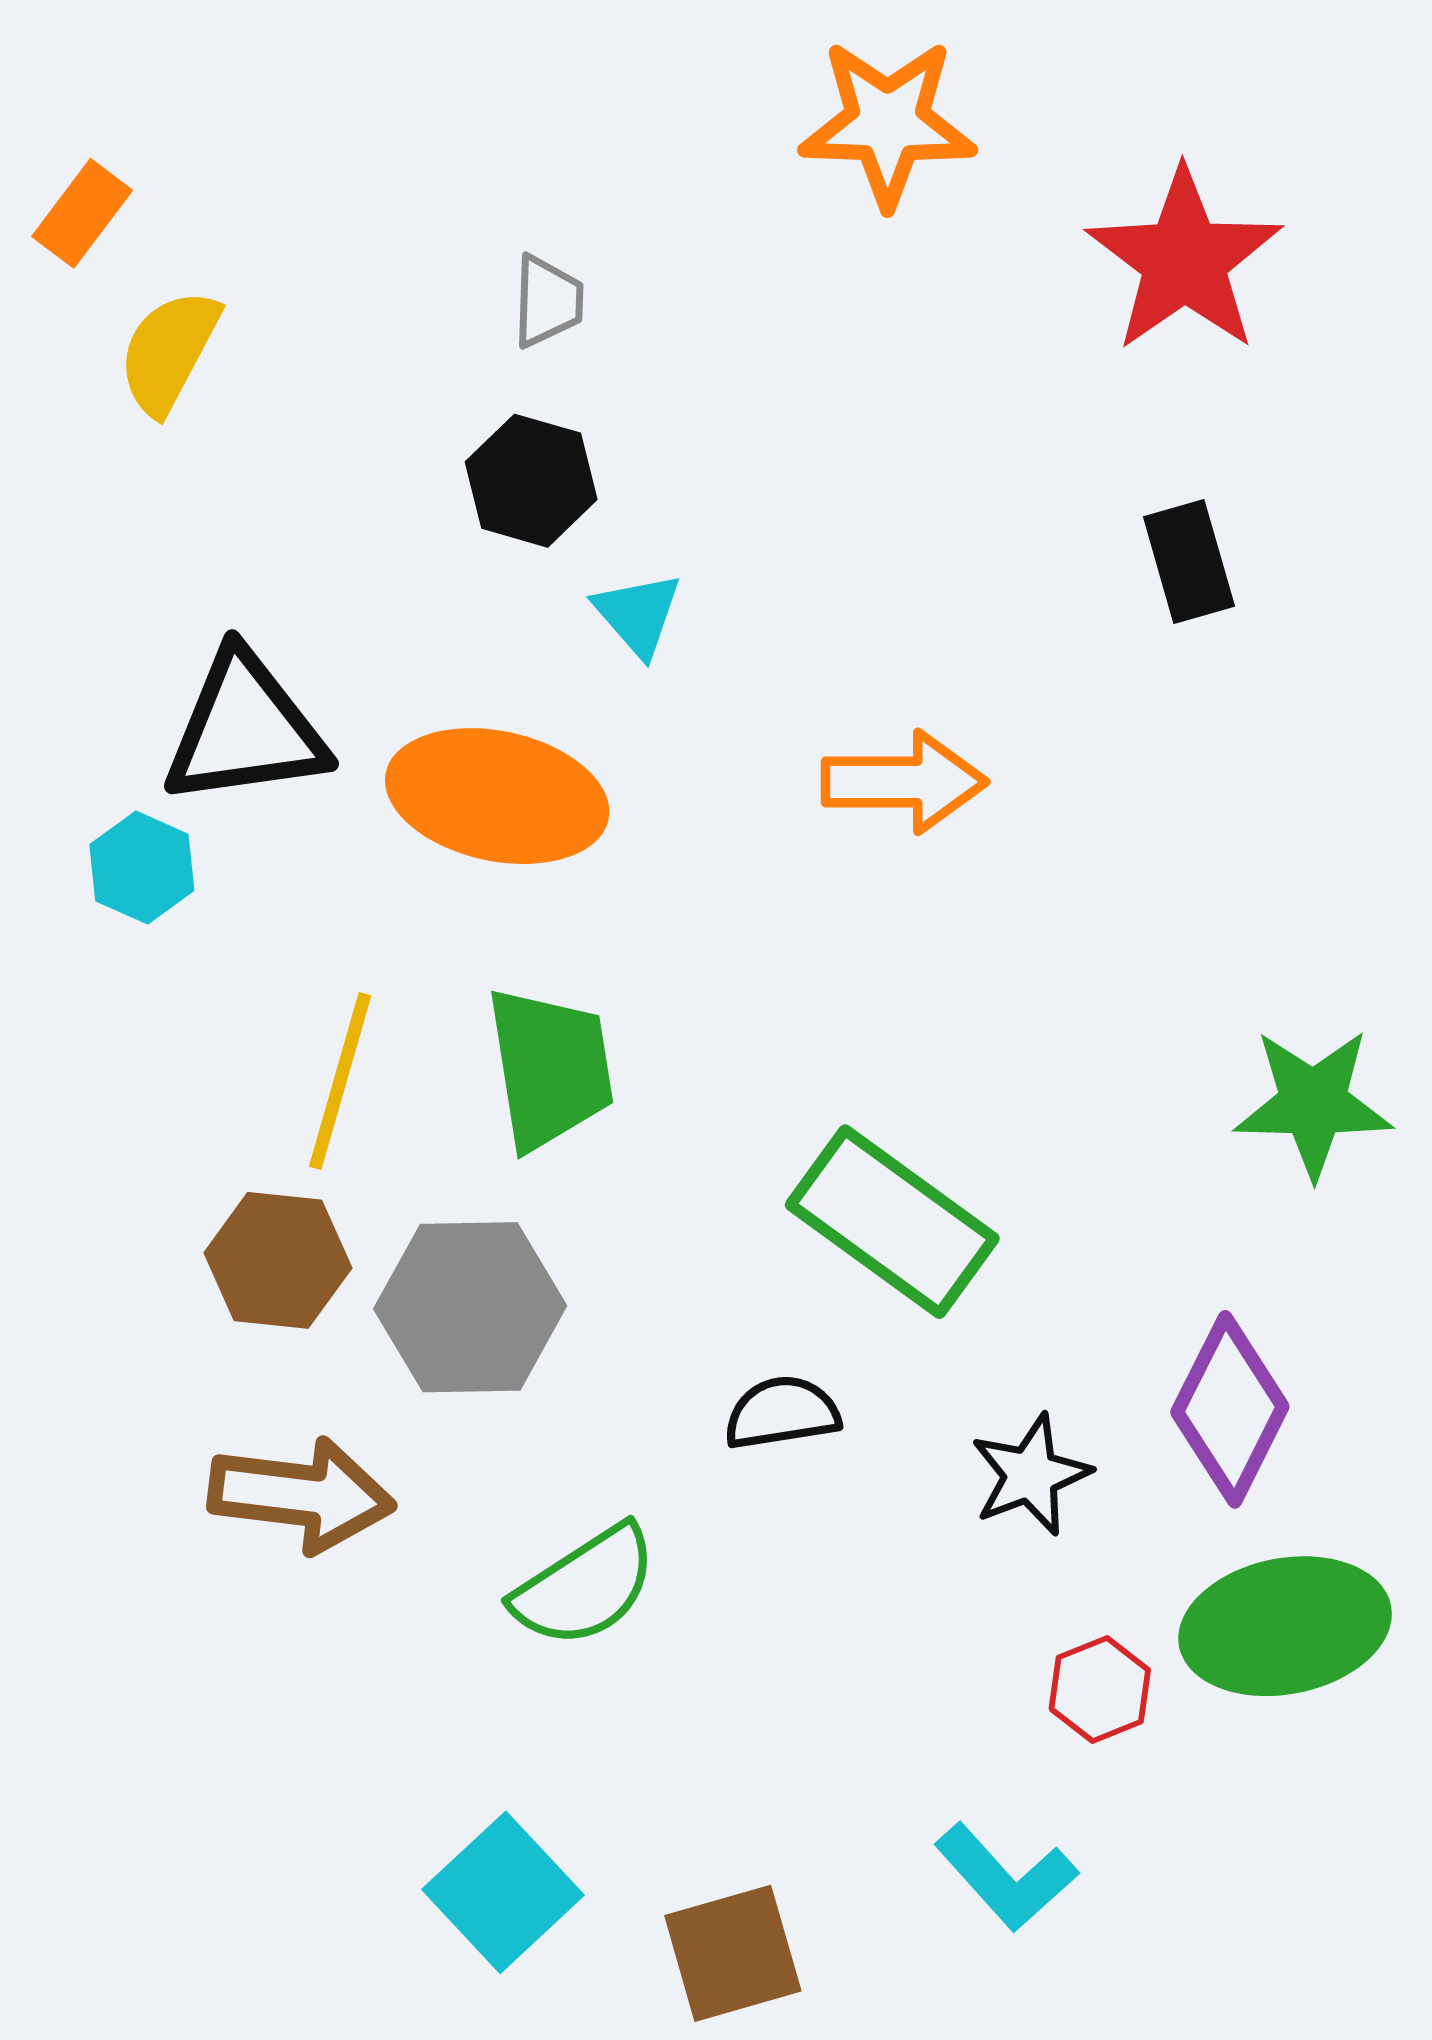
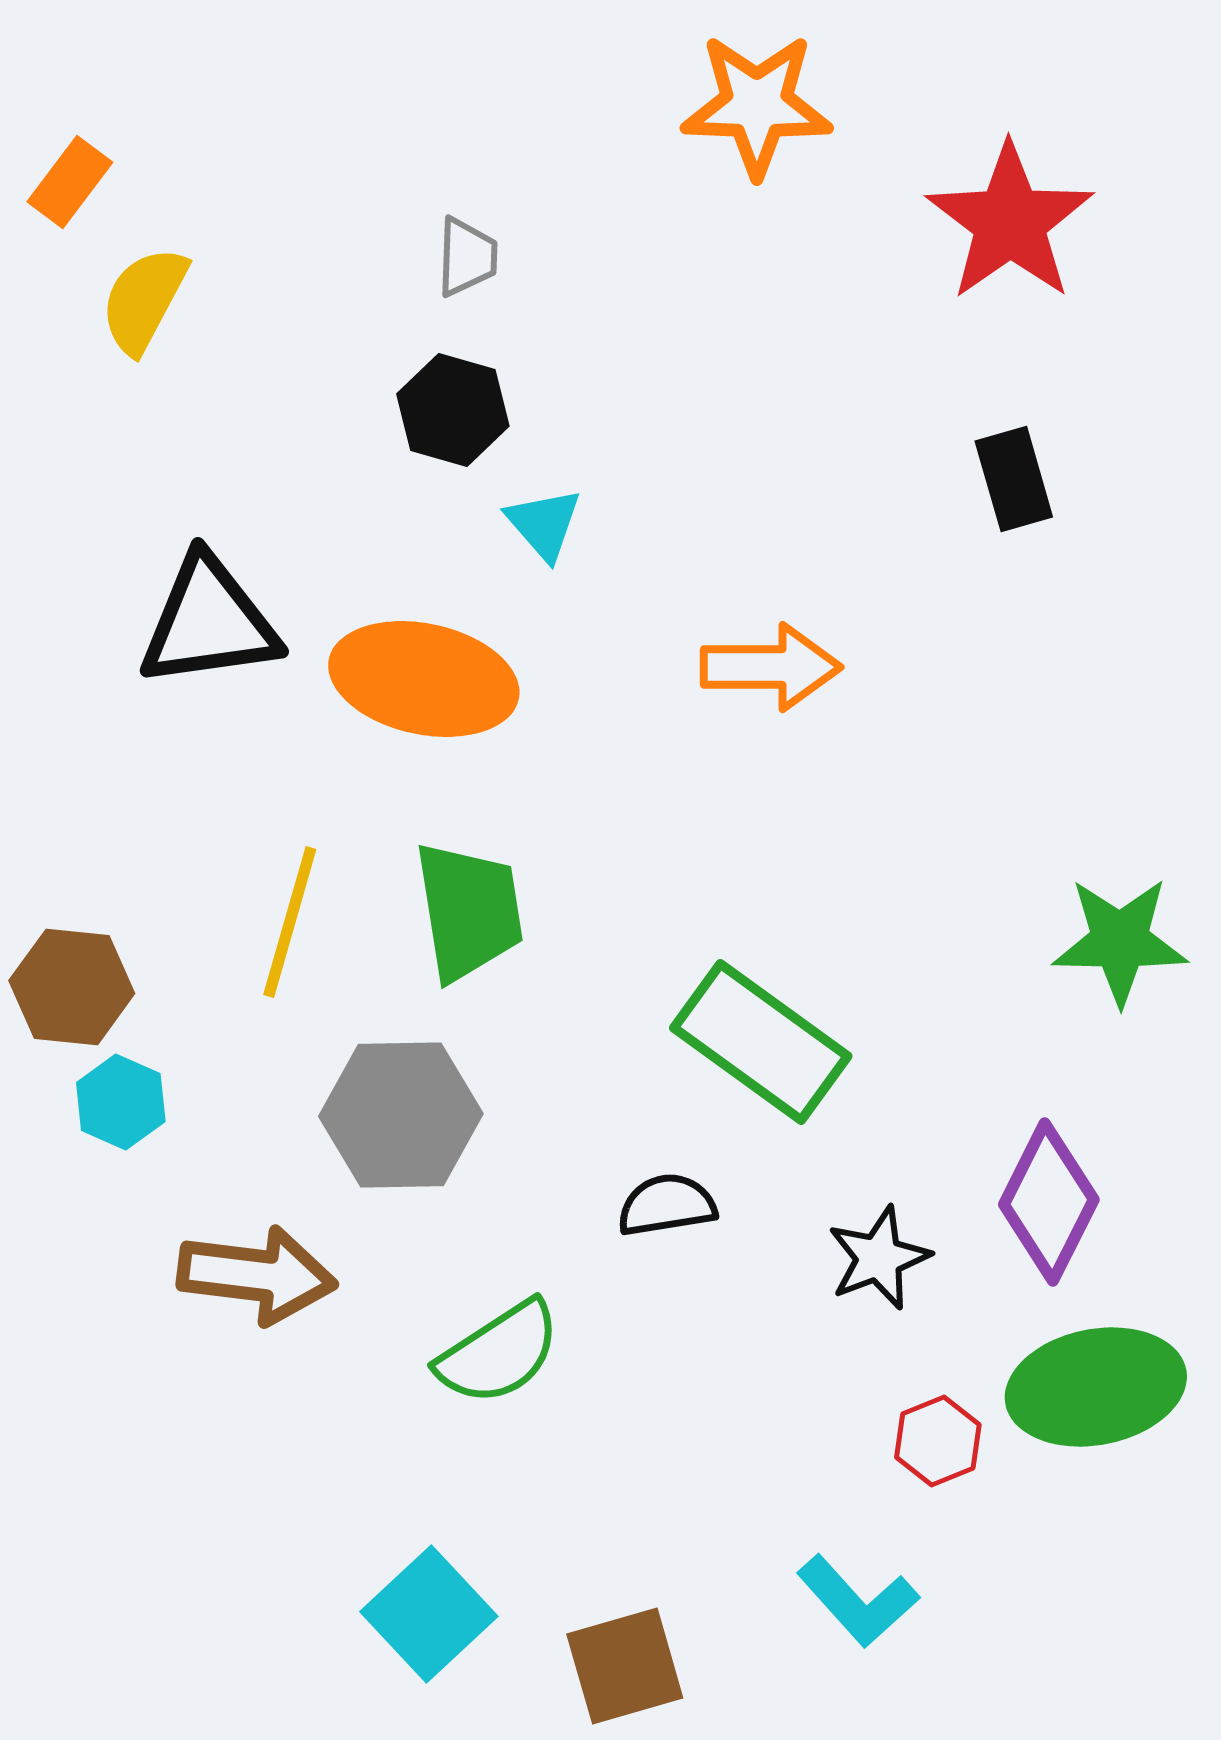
cyan hexagon: (142, 868) -> (121, 1102), moved
brown hexagon: (278, 1260) -> (72, 987), moved

